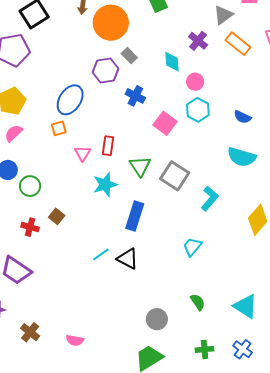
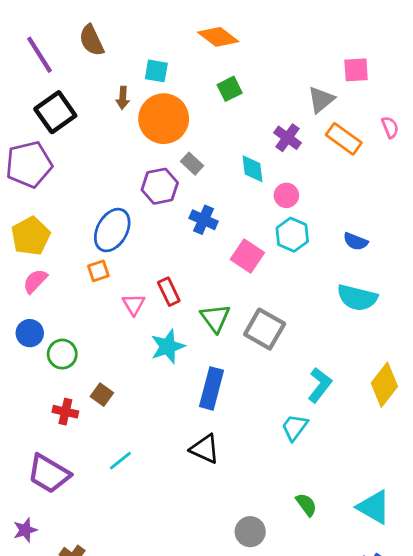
red rectangle: (108, 146) -> (169, 292), turned -30
cyan L-shape: (210, 199) -> (320, 385), moved
cyan line: (101, 254) -> (120, 461), moved

